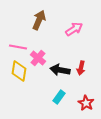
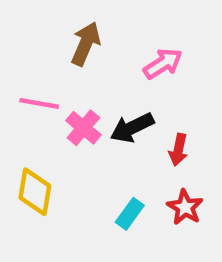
black arrow: (60, 70) -> (132, 128), moved, turned -36
yellow diamond: (19, 71) -> (35, 192), moved
red star: (86, 103) -> (185, 207), moved

